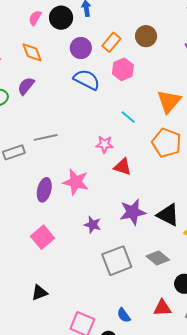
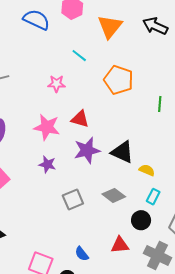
orange triangle: (169, 101) -> (110, 27), moved
red triangle: (123, 167) -> (80, 119), moved
pink star: (76, 182) -> (47, 127), moved
gray square: (117, 261) -> (73, 199), size x0.7

